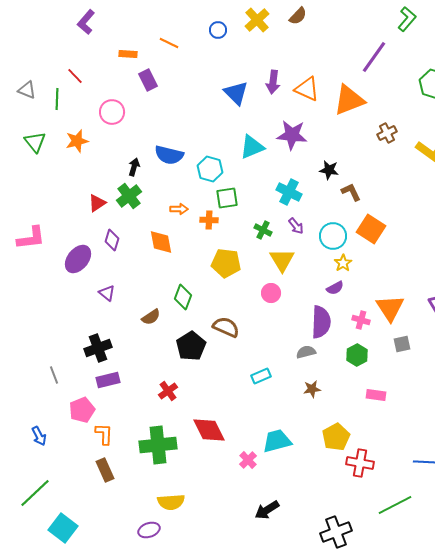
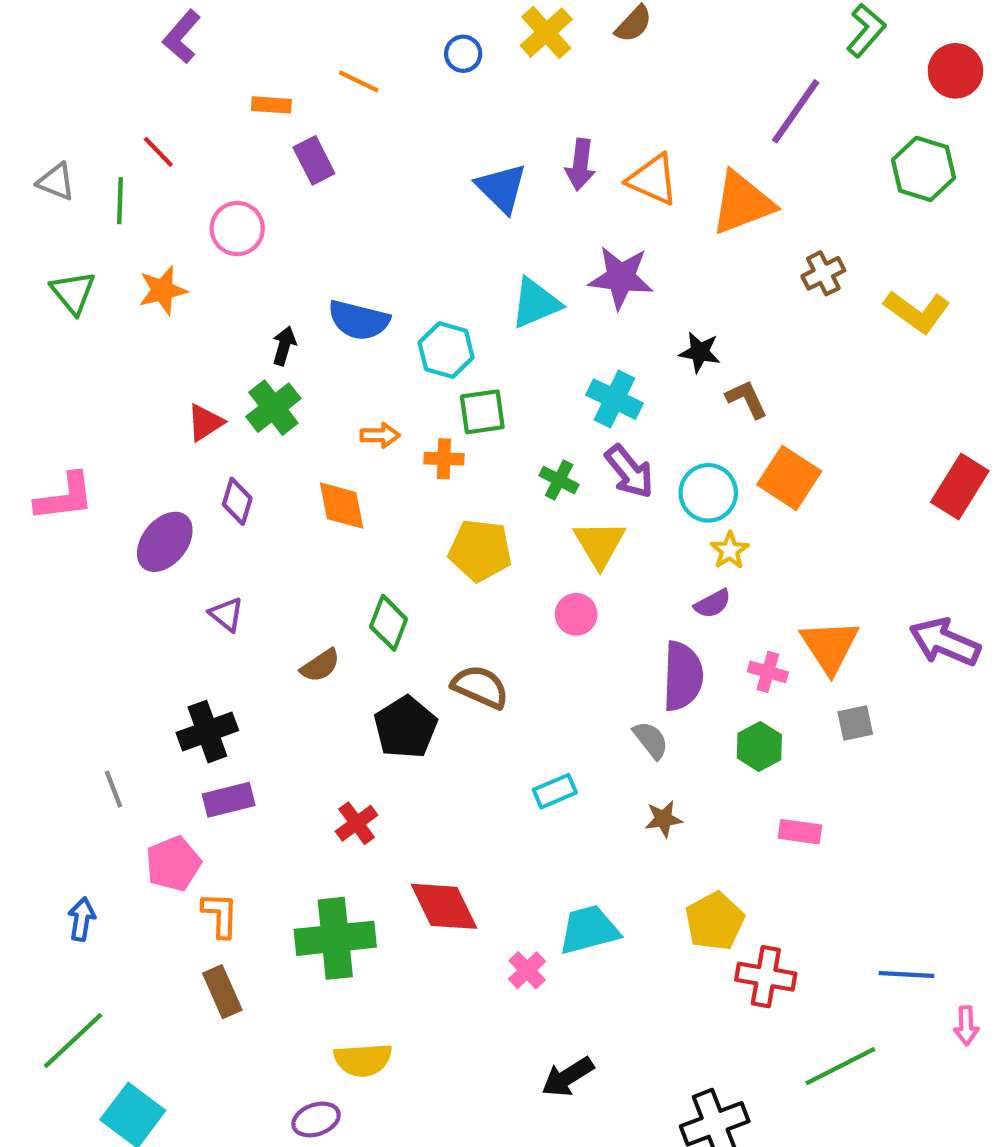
purple arrow: (296, 226) -> (629, 472), size x1.5
gray semicircle: (306, 352) -> (651, 740), turned 66
blue arrow: (39, 436) -> (82, 919), turned -144

